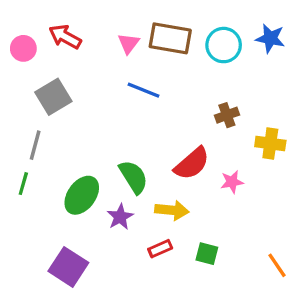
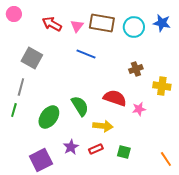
red arrow: (65, 37) -> (52, 24), moved
pink circle: (23, 48) -> (14, 14), moved
gray square: (53, 97) -> (32, 58), turned -30
red semicircle: (192, 164) -> (115, 98), turned -120
purple star: (120, 217) -> (71, 147), moved
purple square: (68, 267) -> (41, 160), turned 30

